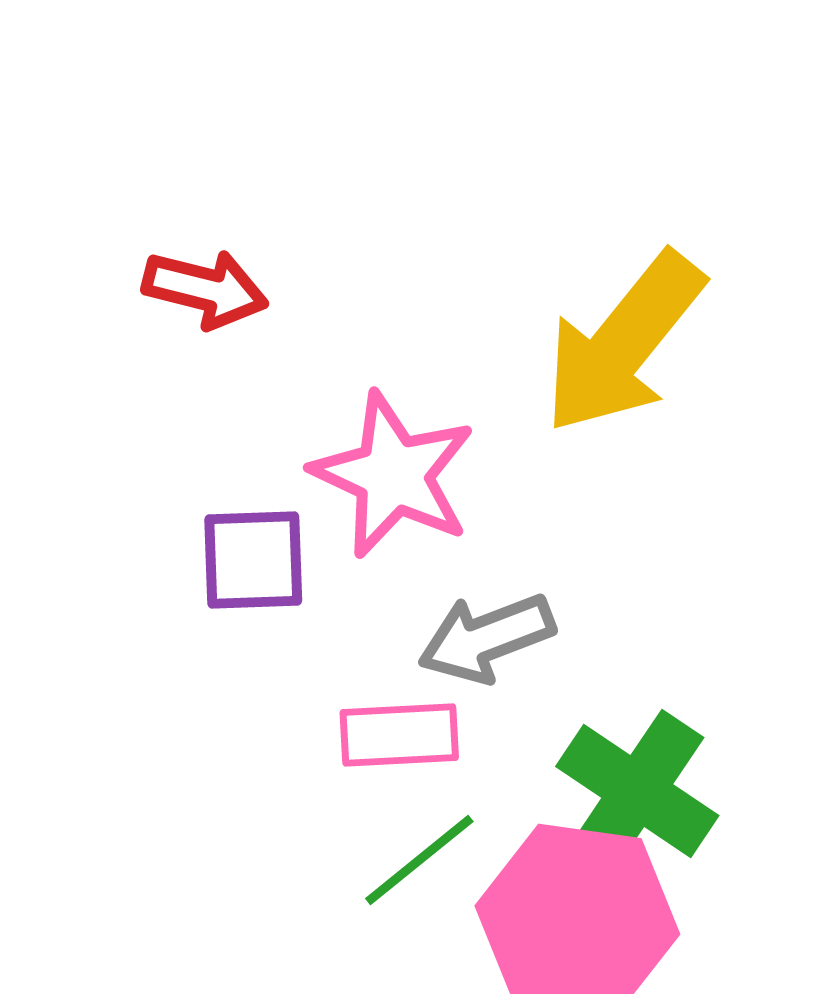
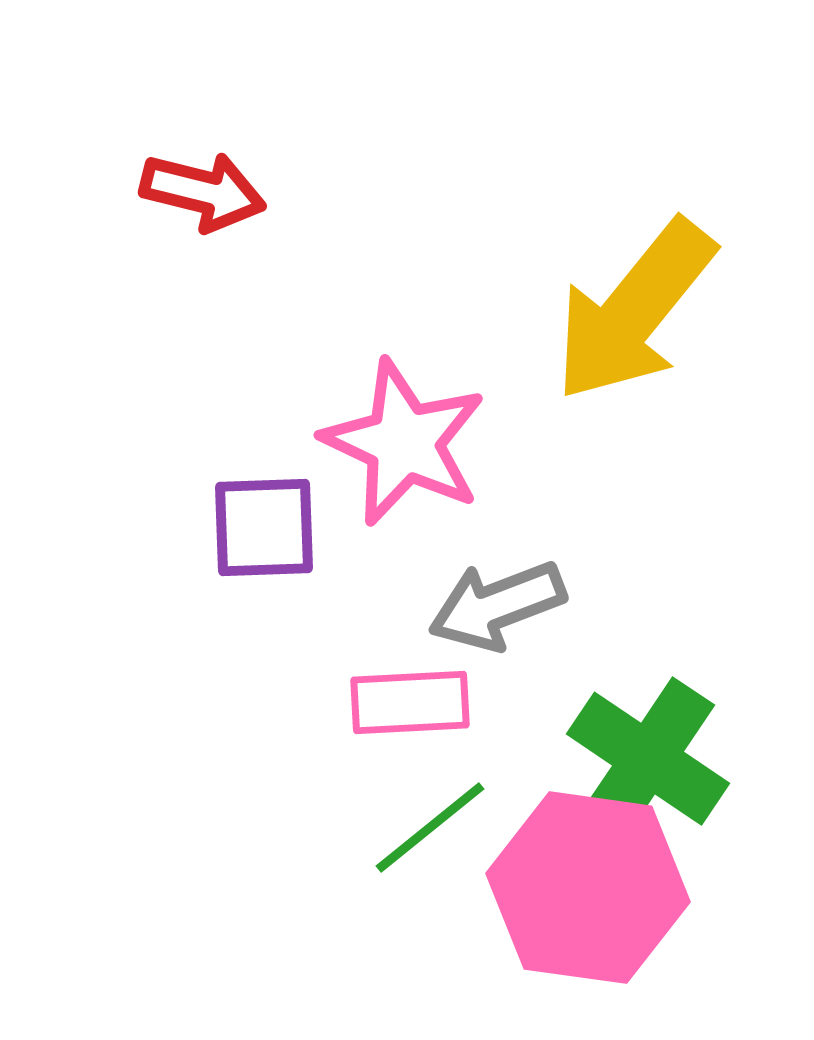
red arrow: (205, 289) -> (203, 192), moved

